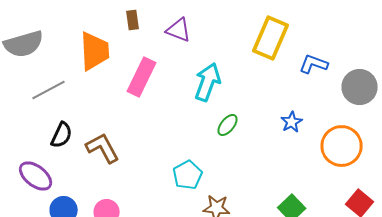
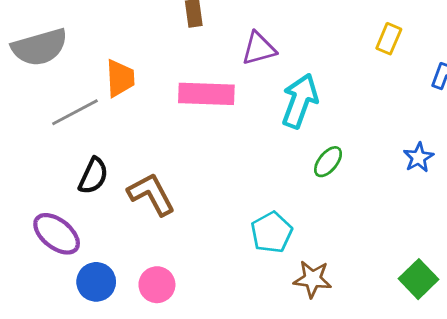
purple triangle: (179, 30) -> (259, 49), moved, turned -36
yellow rectangle: (271, 38) -> (389, 39), size x0.5
orange trapezoid: (95, 51) -> (120, 78), moved, size x0.7
pink rectangle: (142, 77) -> (206, 94), turned 66

